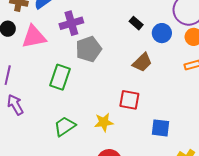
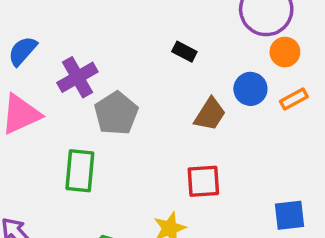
blue circle: (162, 33) -> (250, 89), moved
blue square: (161, 128) -> (290, 215), moved

